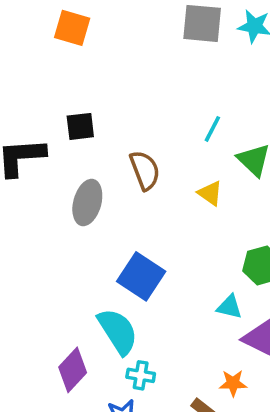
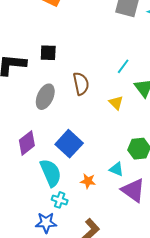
purple diamond: (73, 370) -> (27, 143), moved
orange star: (233, 383) -> (88, 181), moved

